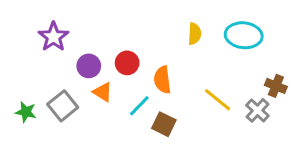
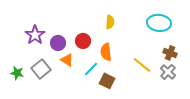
yellow semicircle: (195, 34) -> (110, 22), moved
purple star: (53, 37) -> (35, 35), moved
brown cross: (276, 86) -> (170, 53), moved

